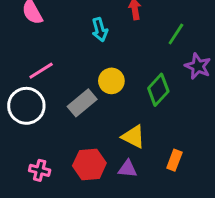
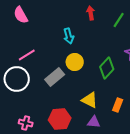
cyan arrow: (100, 30) -> (69, 36), moved
green line: (176, 34) -> (119, 20), moved
orange rectangle: (174, 160) -> (118, 105), moved
purple triangle: (128, 169) -> (94, 122), moved

